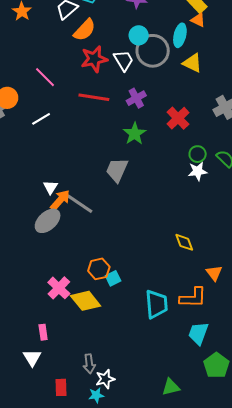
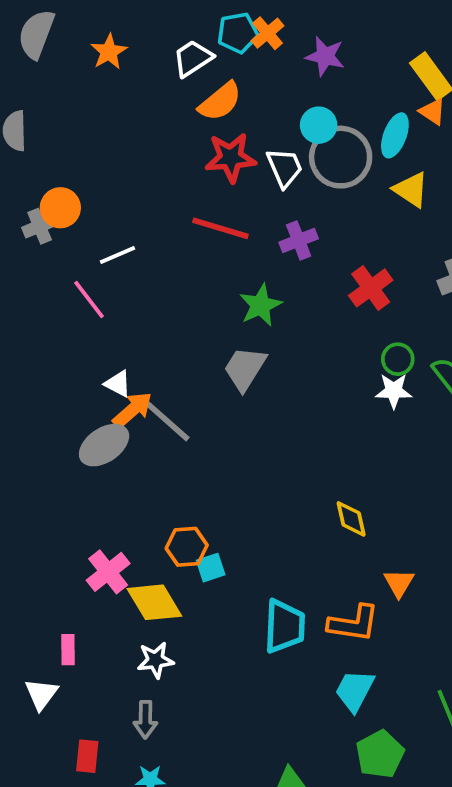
pink line: (45, 77) -> (89, 299), moved
green star: (135, 134) -> (260, 305), moved
white triangle: (50, 187) -> (118, 384), turned -42
white star: (105, 379) -> (155, 660), moved

